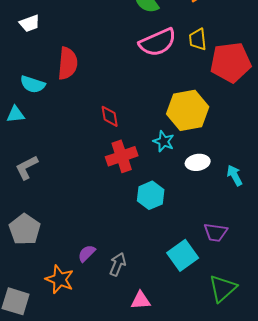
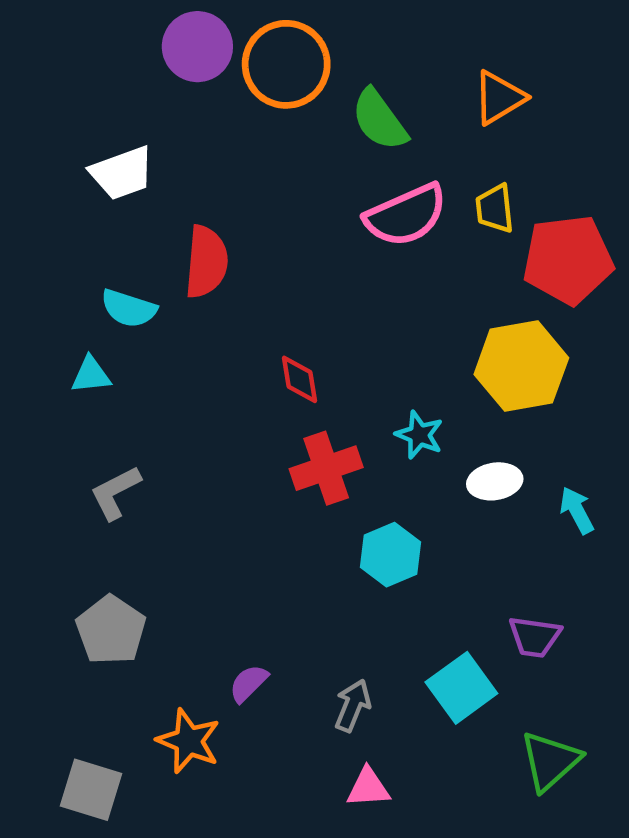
white trapezoid: (30, 23) -> (122, 173), size x1.4
yellow hexagon: (188, 110) -> (521, 366), moved
gray arrow: (118, 264) -> (353, 706), moved

